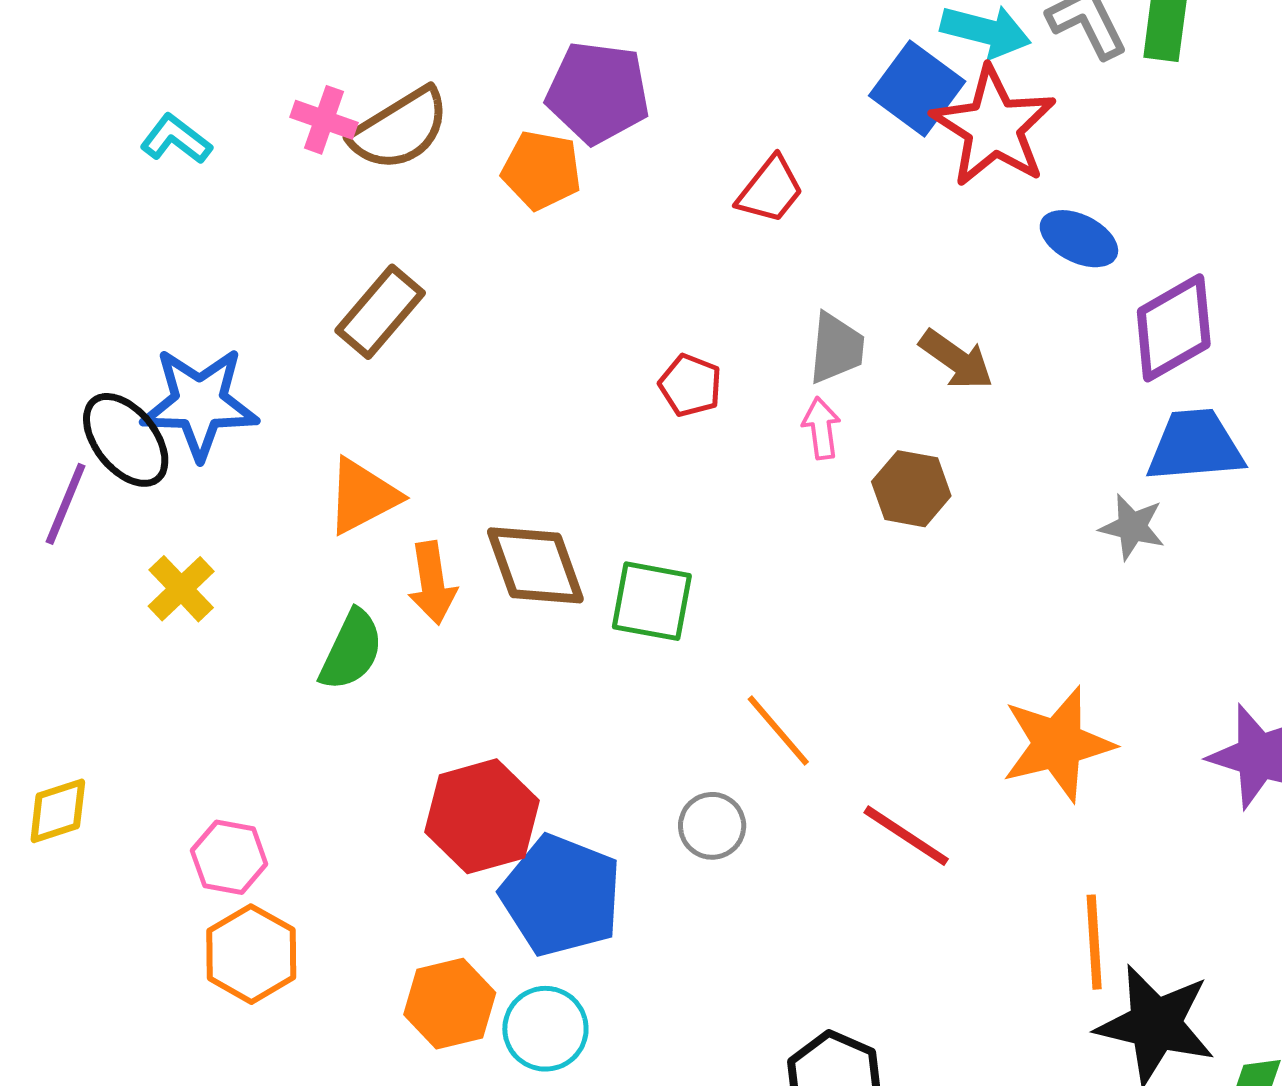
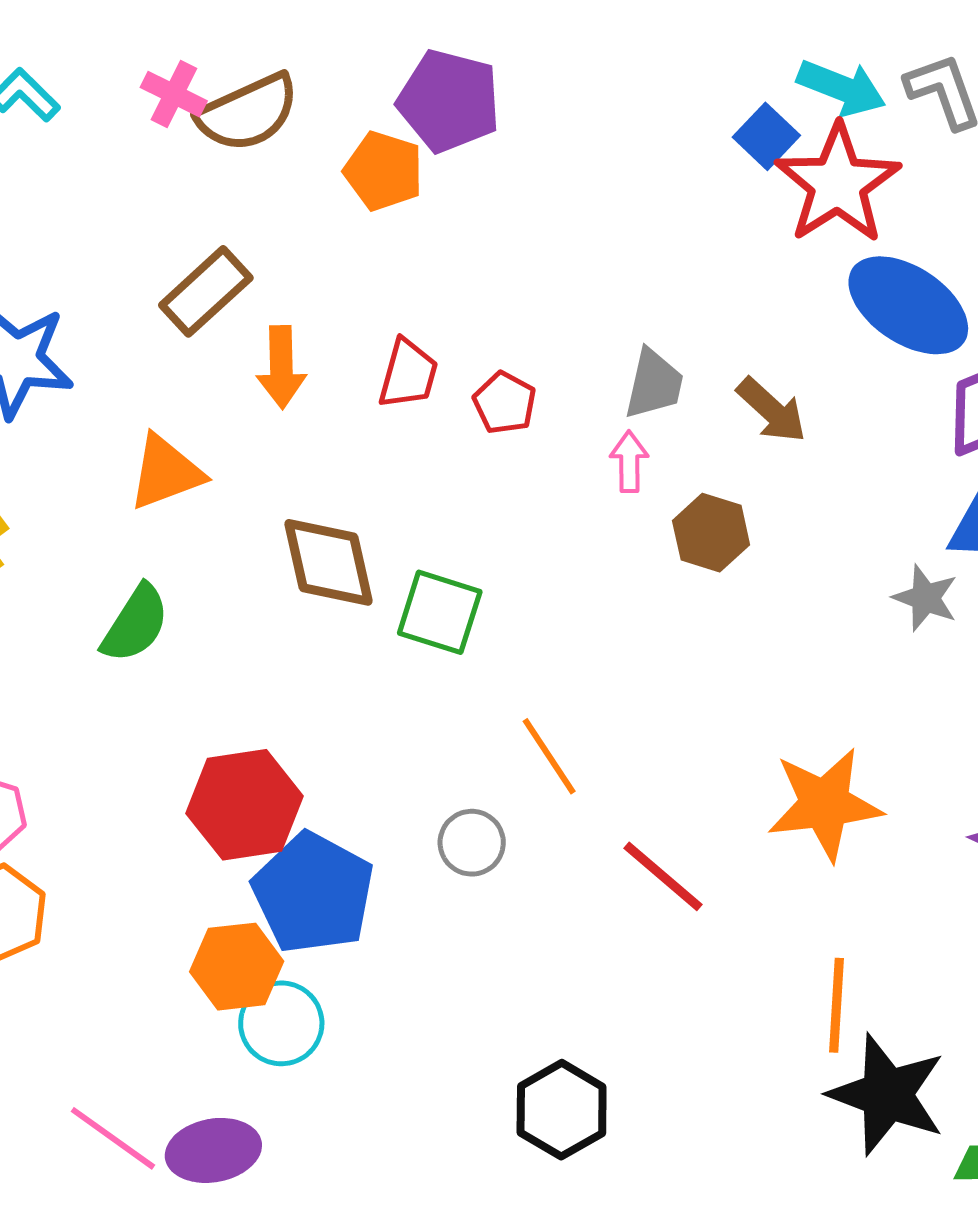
blue square: (917, 89) -> (766, 136), size x0.7
red trapezoid: (770, 190) -> (408, 374), moved, turned -30
blue ellipse: (1079, 239) -> (908, 305), size x1.6
orange arrow: (432, 583) -> (281, 367), moved
orange hexagon: (450, 1004) -> (237, 967), moved

